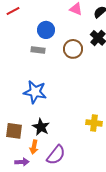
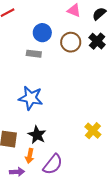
brown circle: (73, 49) -> (71, 42), moved
yellow cross: (94, 123) -> (93, 131), turned 35

